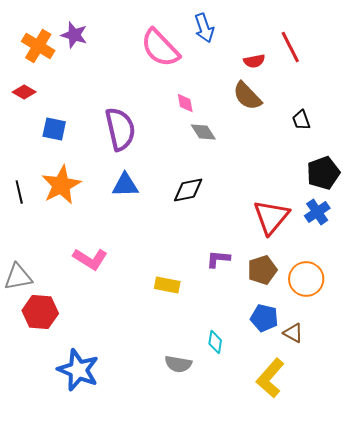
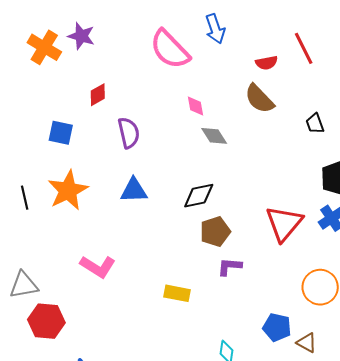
red diamond: (24, 92) -> (98, 95), moved, turned -60
purple semicircle: (120, 129) -> (129, 133), size x0.7
brown pentagon: (262, 270) -> (215, 232), moved

